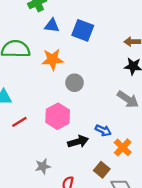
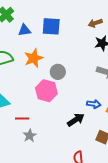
pink hexagon: (58, 116) -> (46, 91), moved
red line: (19, 122) -> (22, 118), turned 48
gray star: (43, 166) -> (30, 136), moved

